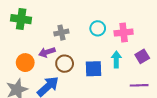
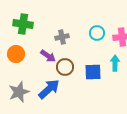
purple arrow: (47, 52) -> (48, 56), turned -126
orange circle: (25, 63) -> (16, 54), moved

